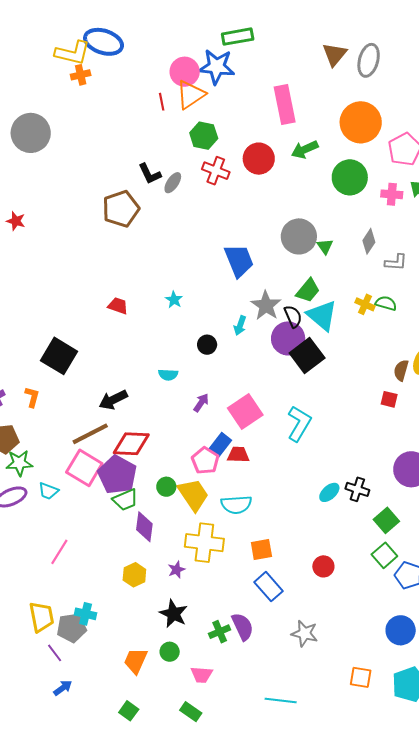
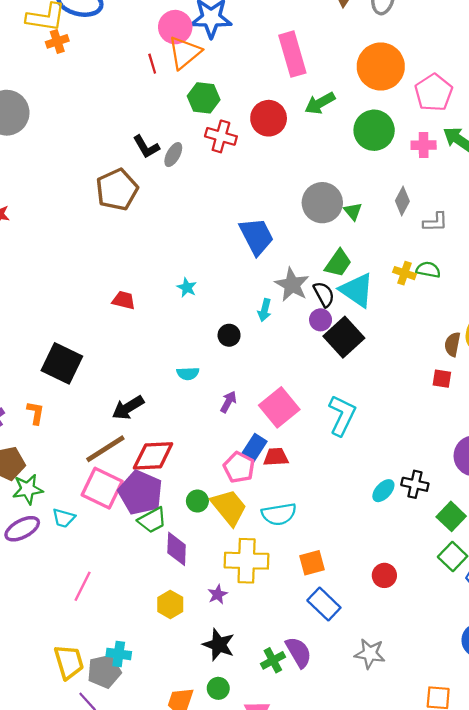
purple circle: (288, 338) -> (321, 320), size x0.6

